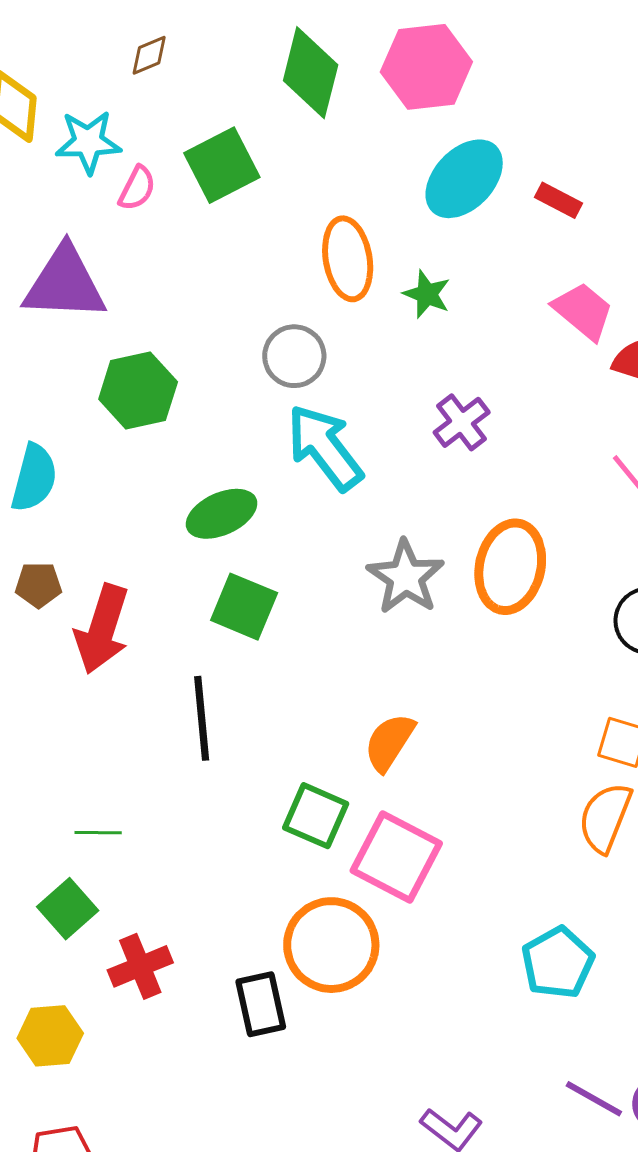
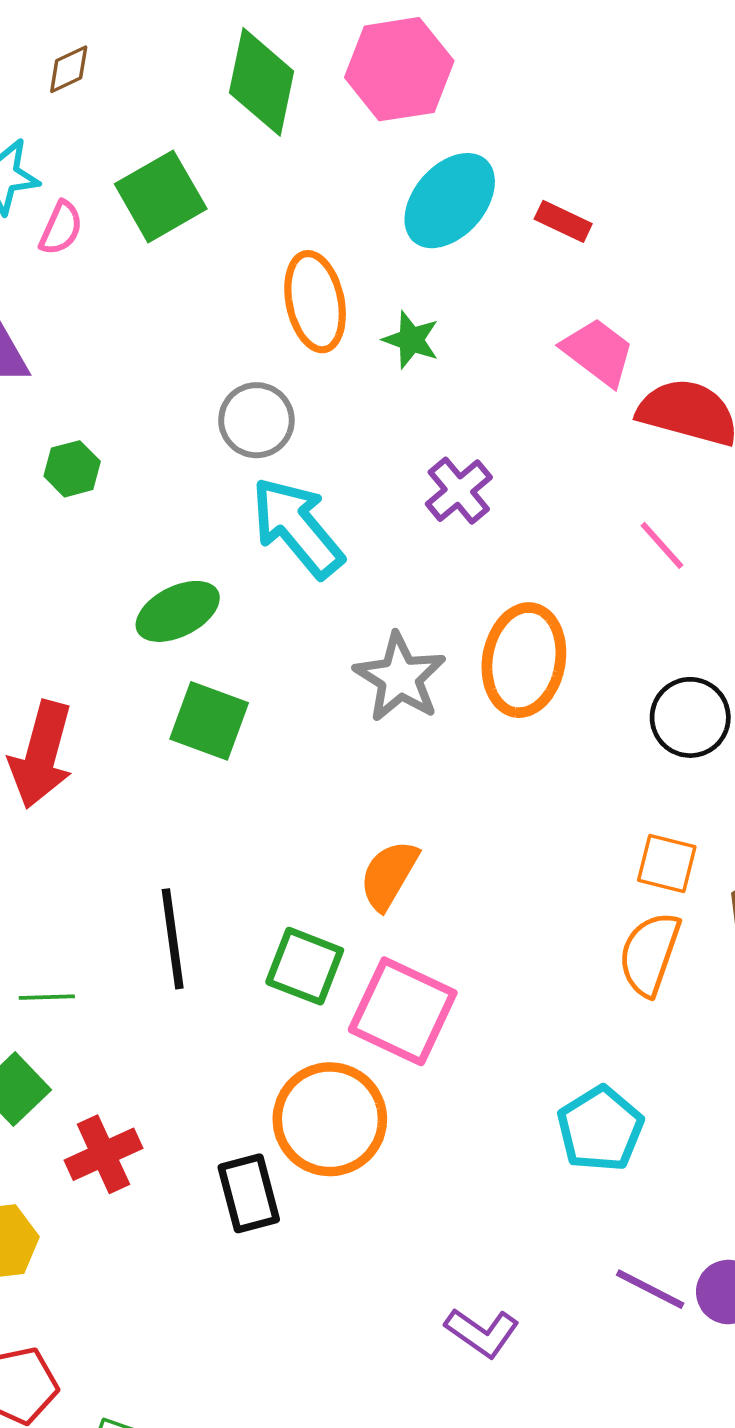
green hexagon: (138, 391) -> (72, 469), size x0.6
black line: (202, 718) -> (173, 939), moved

